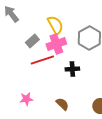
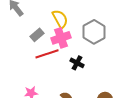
black cross: (72, 69) -> (77, 63), turned 32

